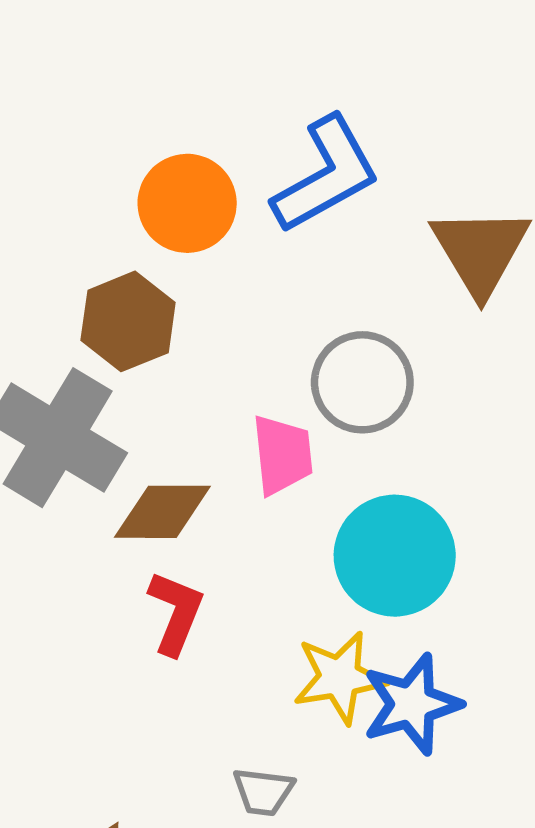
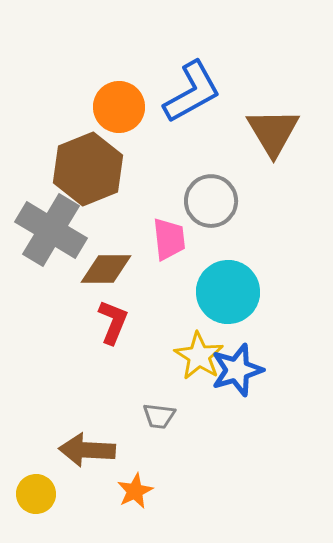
brown hexagon: (128, 321) -> (88, 169), size x1.4
yellow star: (339, 677) -> (199, 356), turned -30

